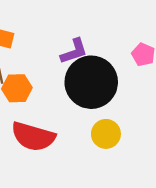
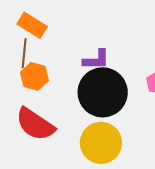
yellow circle: (106, 134) -> (101, 143), size x1.5

